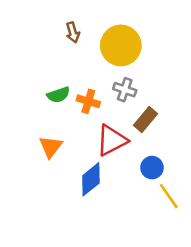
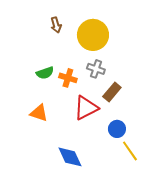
orange triangle: (51, 147) -> (39, 113), turned -48
blue diamond: (91, 179) -> (70, 157), moved, turned -76

